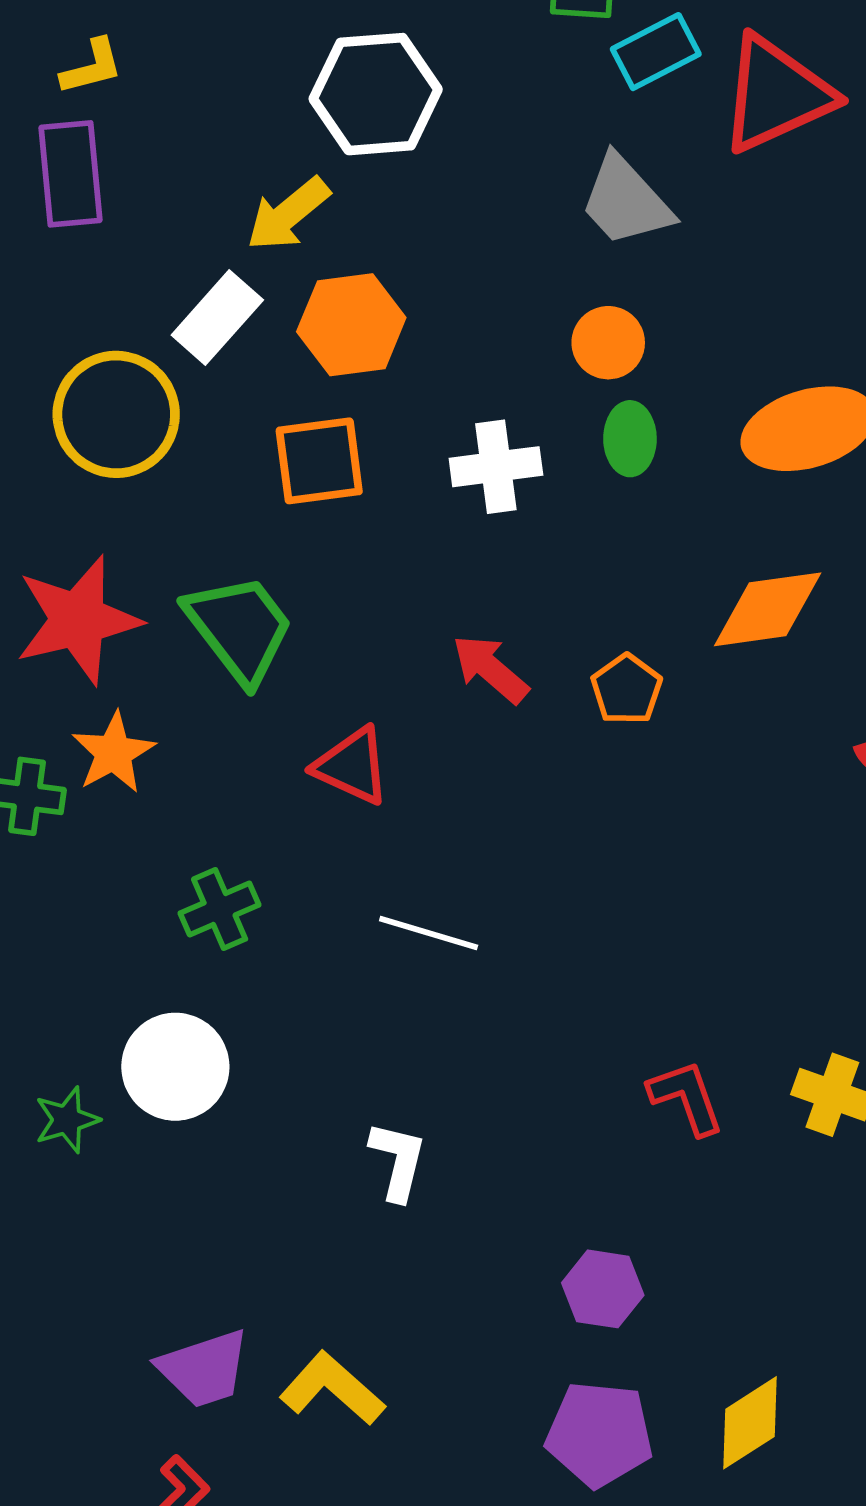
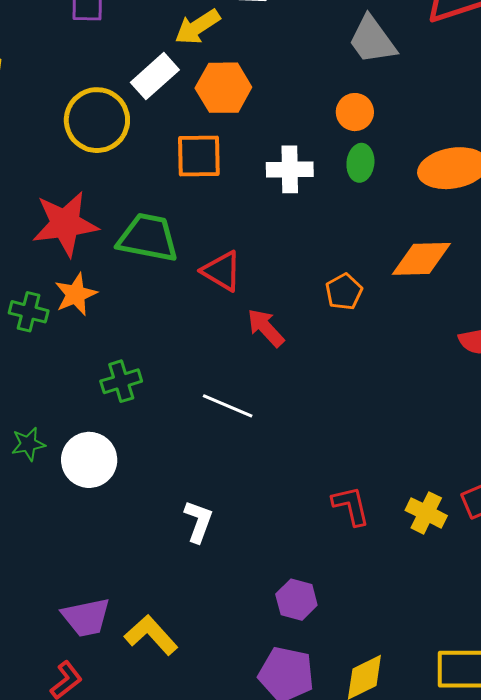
green trapezoid: (239, 628) -> (148, 238), turned -48
red arrow: (490, 669) -> (266, 328), moved
red triangle: (352, 766) -> (222, 271), moved
green star: (67, 1120) -> (28, 444), moved

